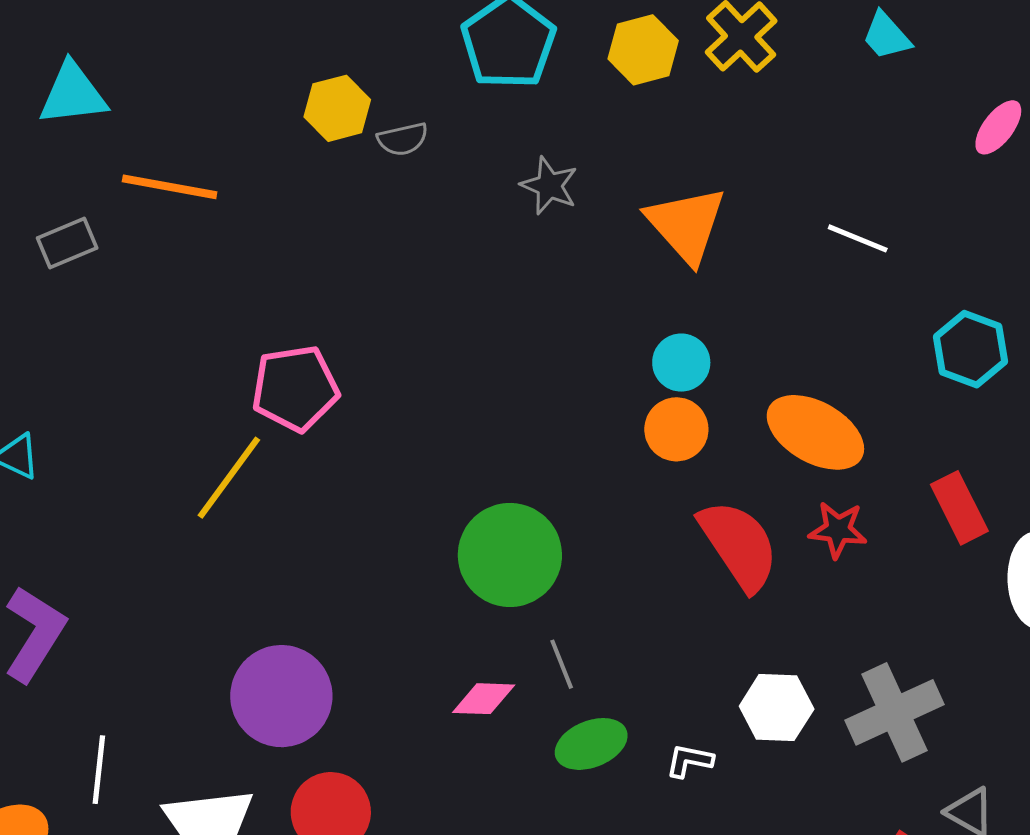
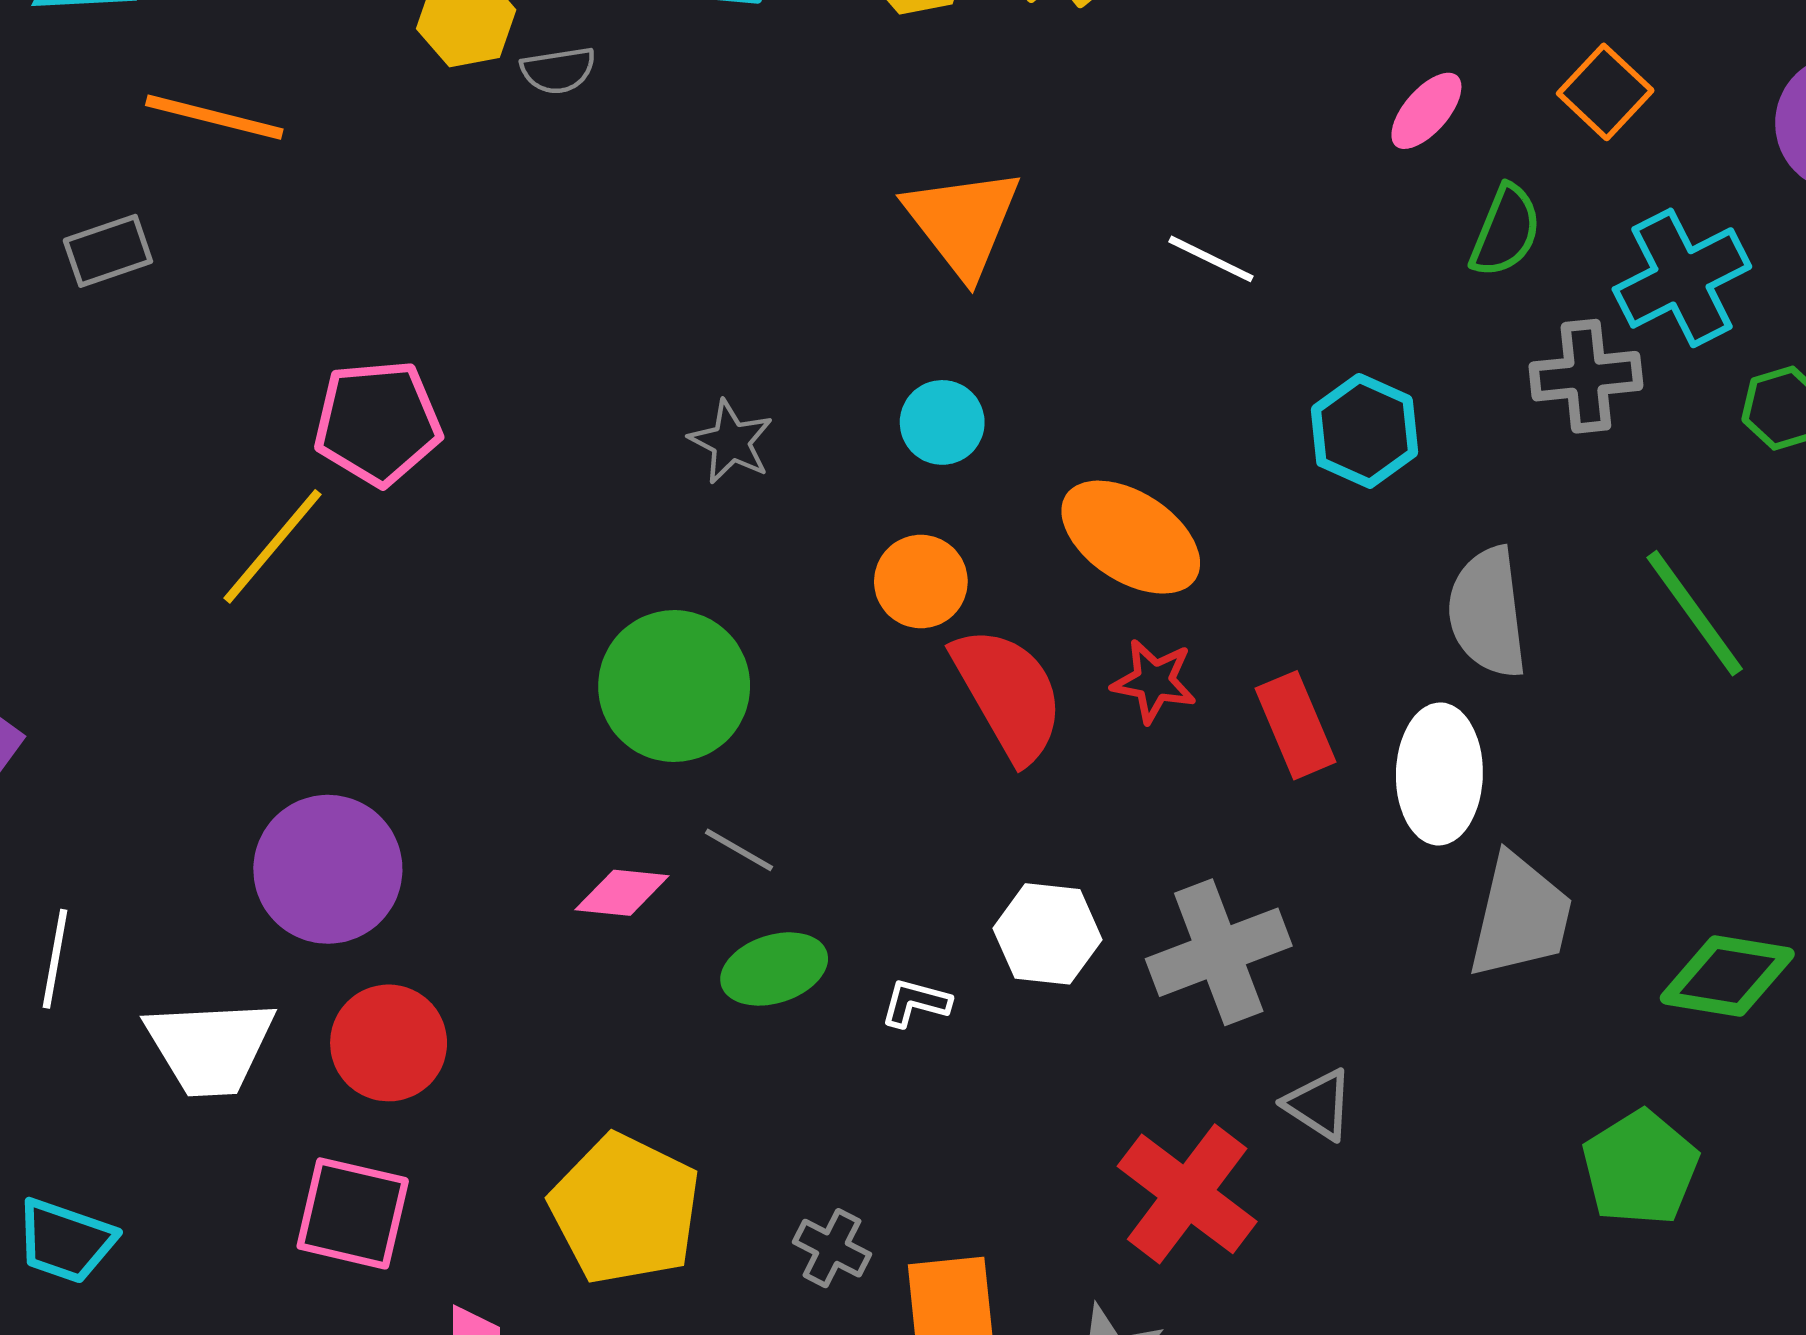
gray star: (549, 186) -> (731, 442), moved
gray rectangle: (67, 243) -> (108, 251), moved
orange circle: (676, 429) -> (921, 582), moved
red rectangle: (959, 508) -> (1295, 725), moved
gray line: (562, 664) -> (739, 850), turned -42

